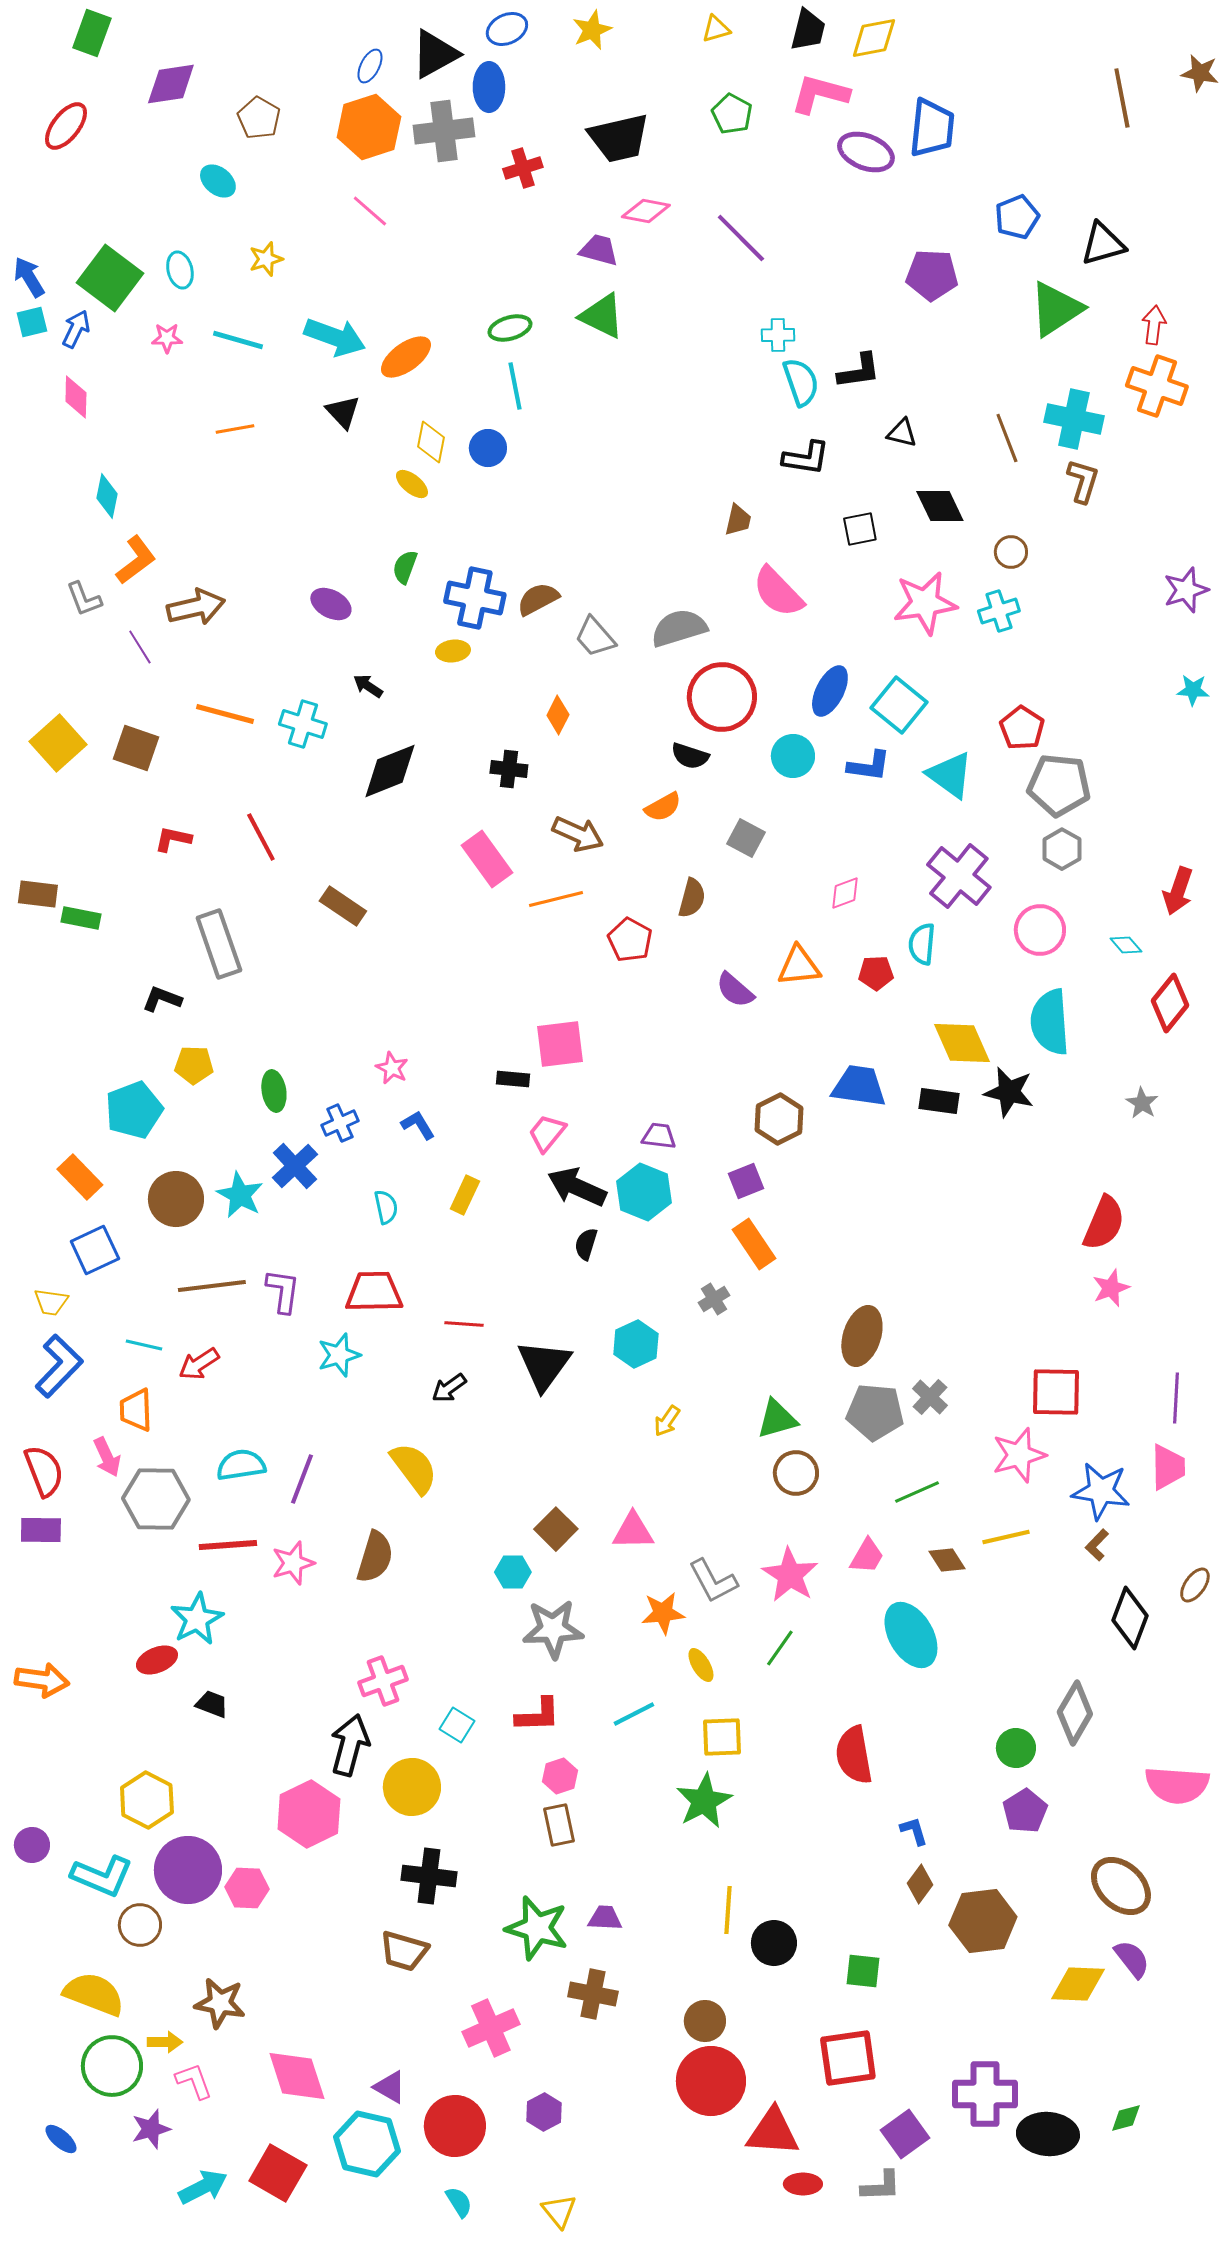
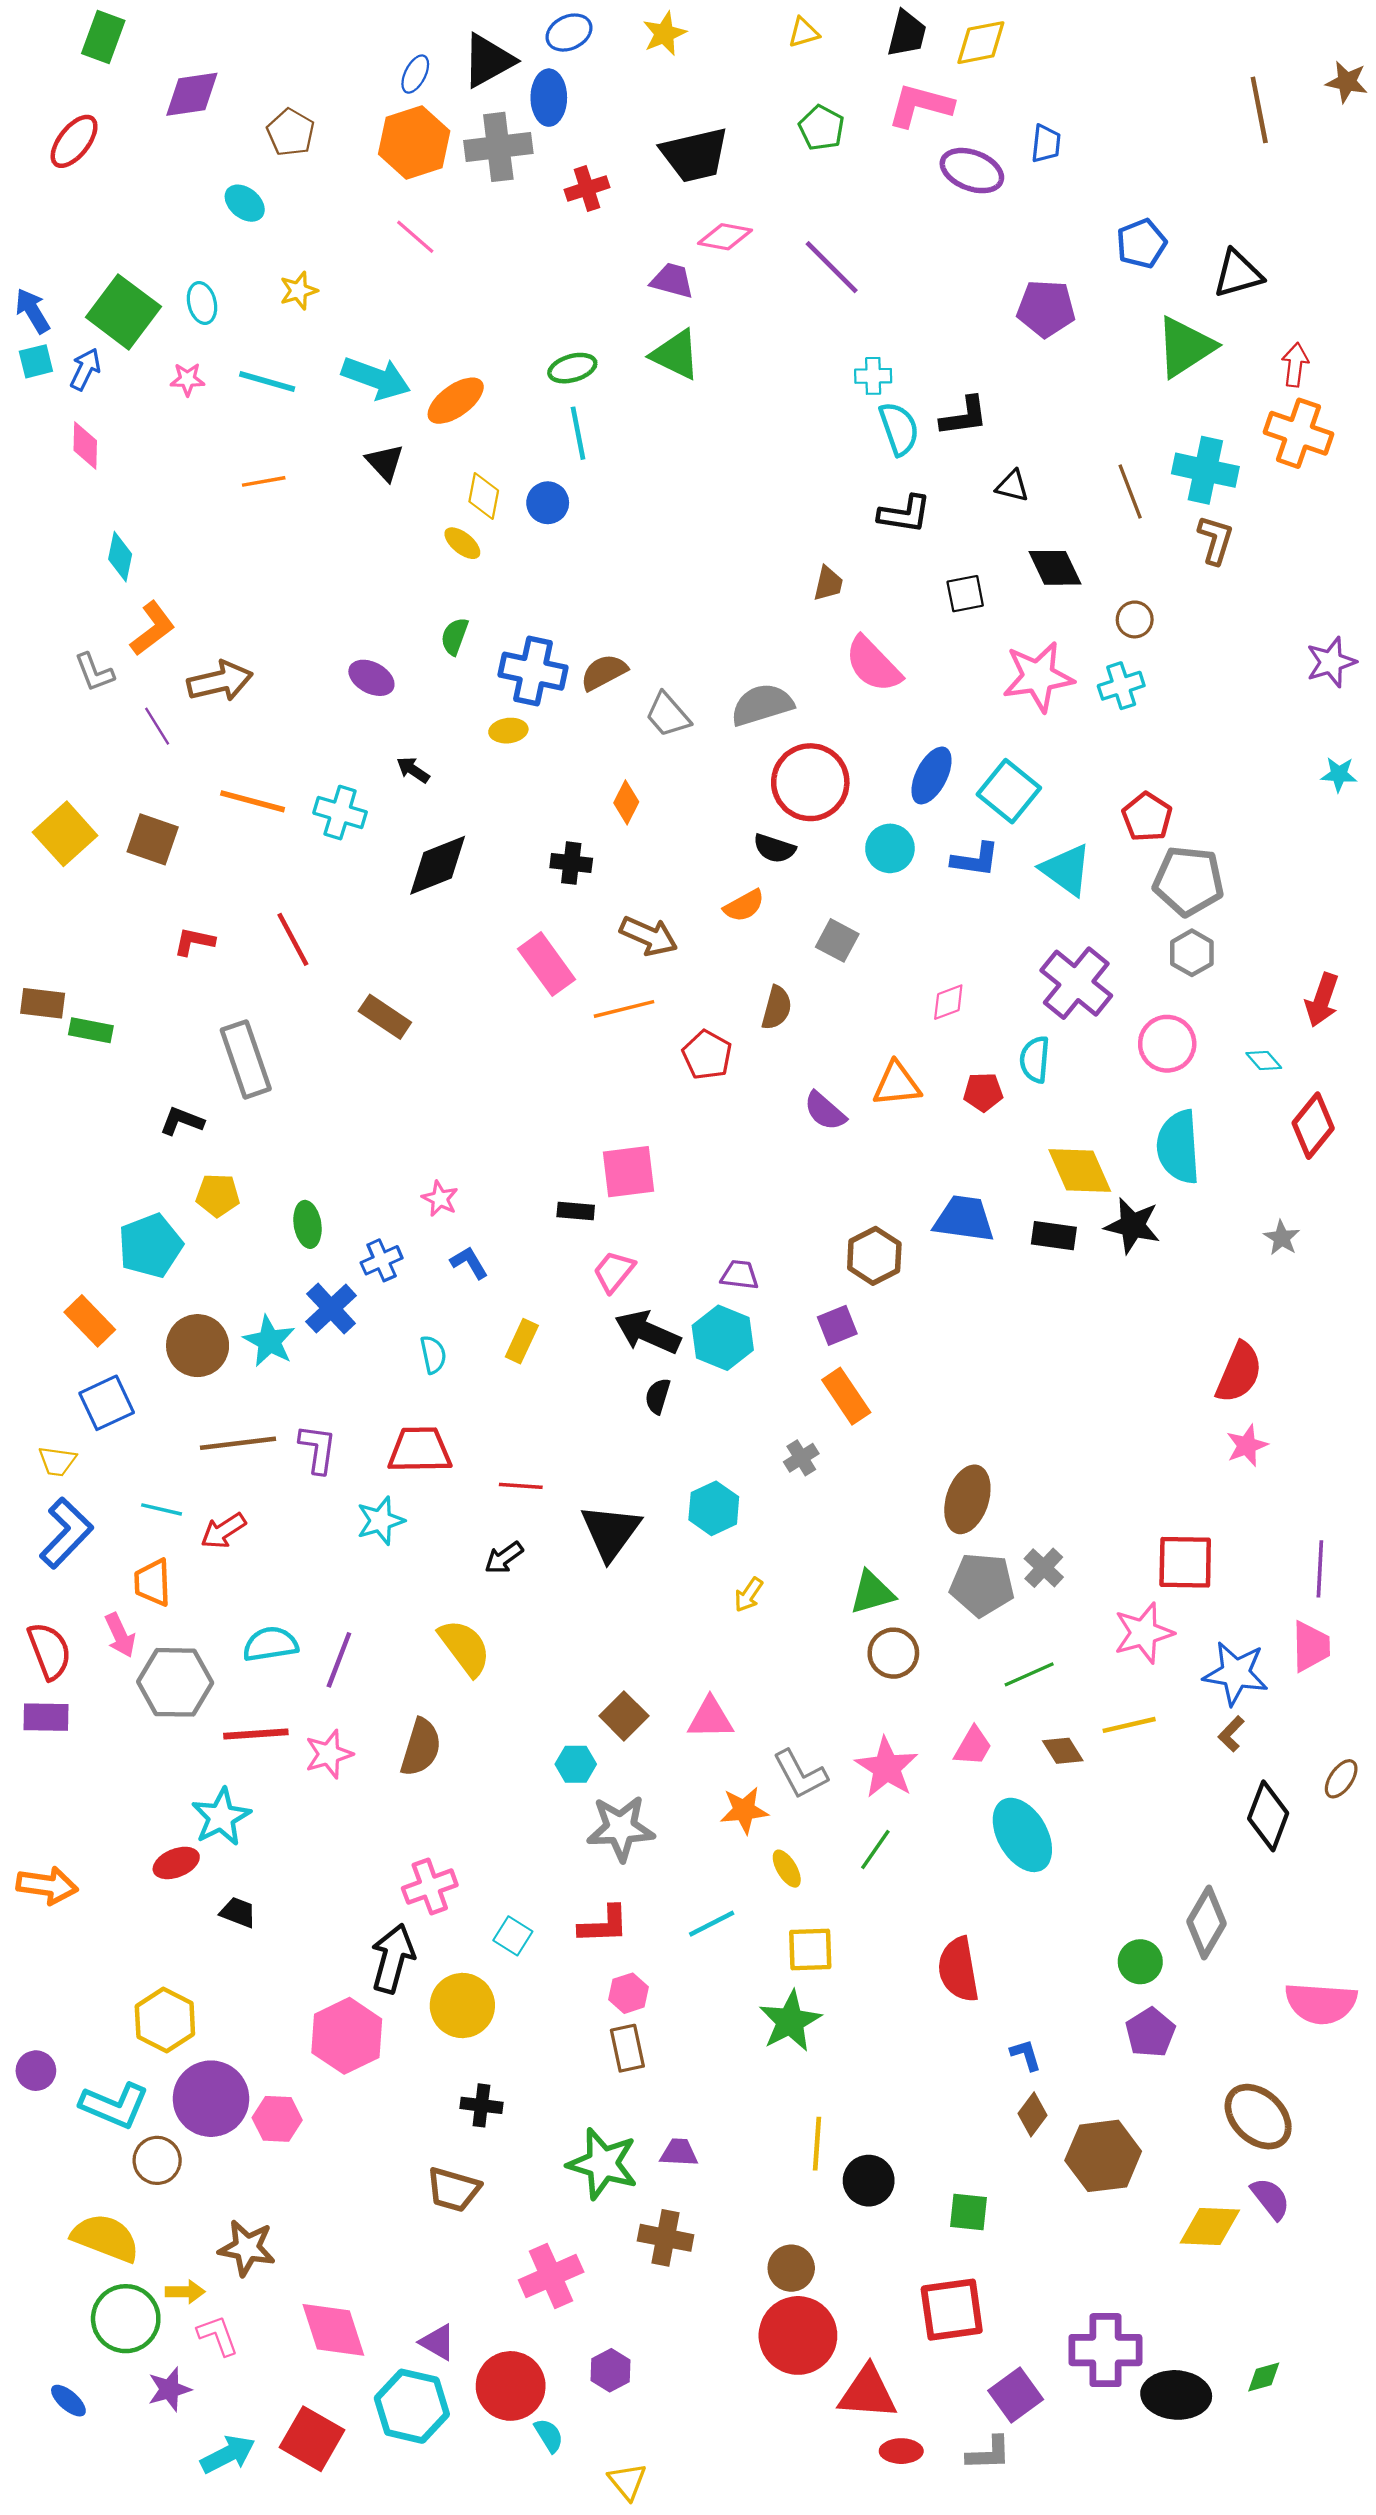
blue trapezoid: (932, 128) -> (1046, 144), size x0.6
black cross: (429, 1876) -> (481, 2105), size x0.7
cyan semicircle: (459, 2202) -> (549, 2435), moved

